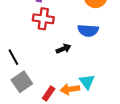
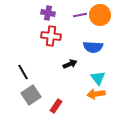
cyan triangle: (87, 82) -> (98, 78), moved
orange arrow: (70, 89) -> (96, 94), moved

